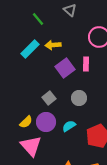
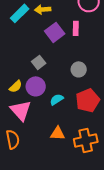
gray circle: (79, 98) -> (79, 69), moved
cyan semicircle: (69, 126) -> (57, 99), moved

